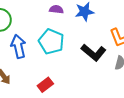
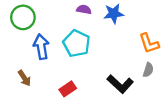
black L-shape: (94, 52) -> (120, 84), moved

